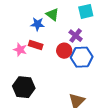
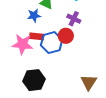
pink star: (20, 50) -> (23, 44), size x1.5
blue hexagon: (82, 57) -> (52, 43), moved

